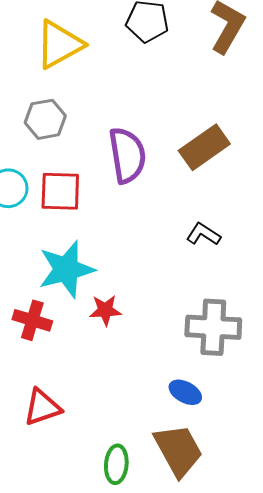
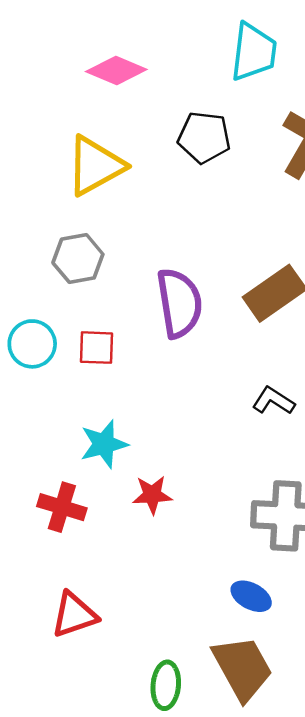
red square: (60, 191) -> (96, 348), size x0.7
cyan star: (66, 269) -> (104, 444), size x0.7

